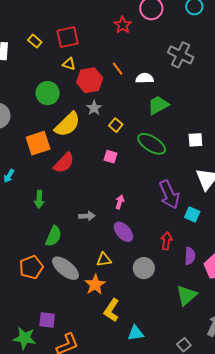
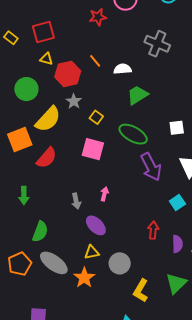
red star: (123, 25) -> (98, 17), turned 30
pink square: (111, 157) -> (93, 149), size x1.6
purple arrow: (169, 194) -> (151, 167), moved
cyan square: (192, 214) -> (177, 202), turned 35
gray arrow: (87, 216) -> (76, 201), moved, turned 84
purple ellipse: (123, 232) -> (96, 225), moved
gray circle: (144, 268) -> (120, 263), moved
yellow L-shape: (111, 310) -> (141, 291), moved

